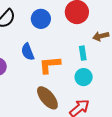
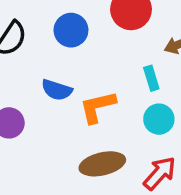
blue semicircle: (28, 52) -> (57, 90), turned -42
brown ellipse: (47, 98) -> (102, 164), turned -55

